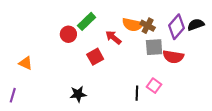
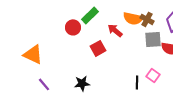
orange triangle: (26, 63) -> (33, 54), size x1.5
purple line: (13, 95) -> (44, 84), moved, turned -56

